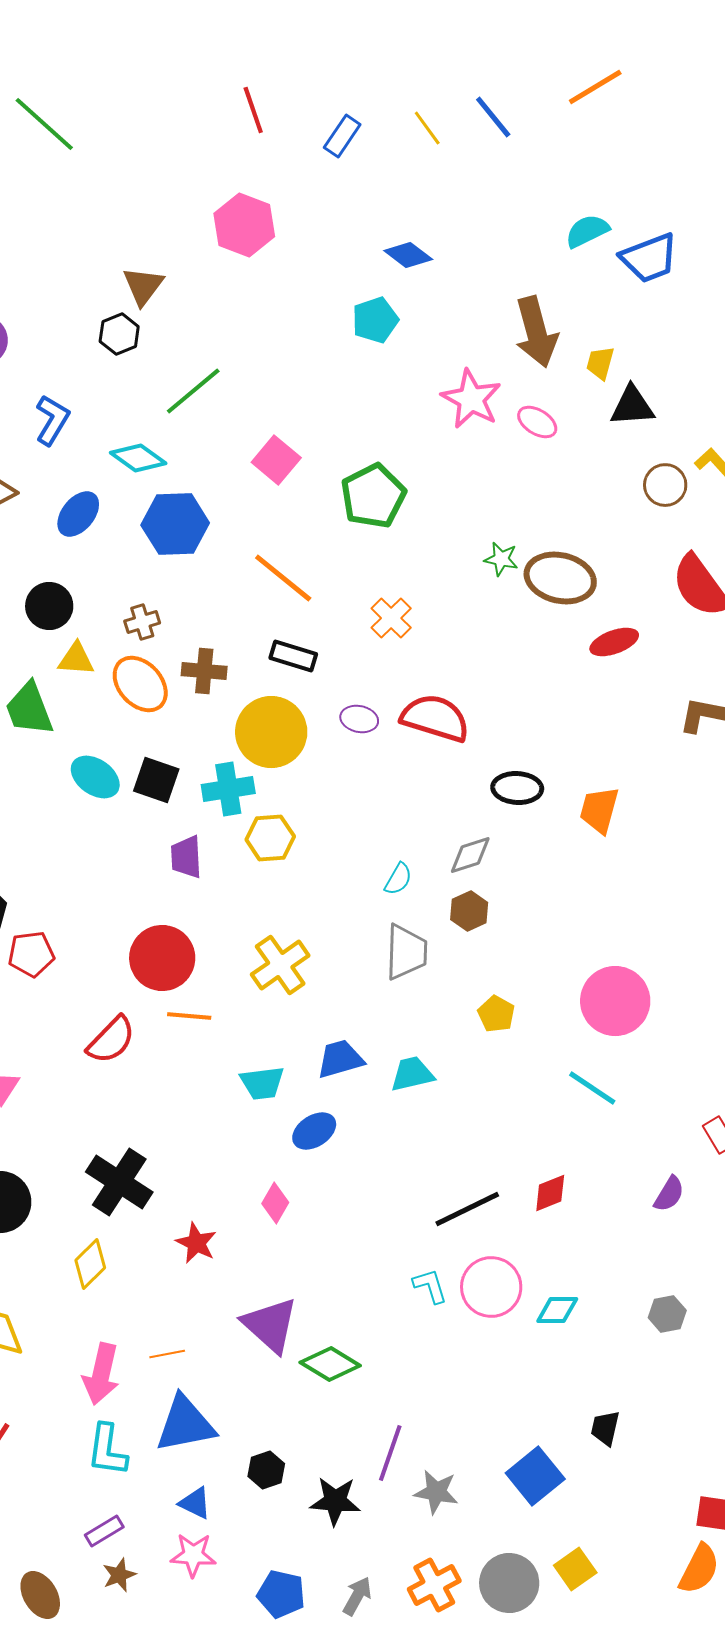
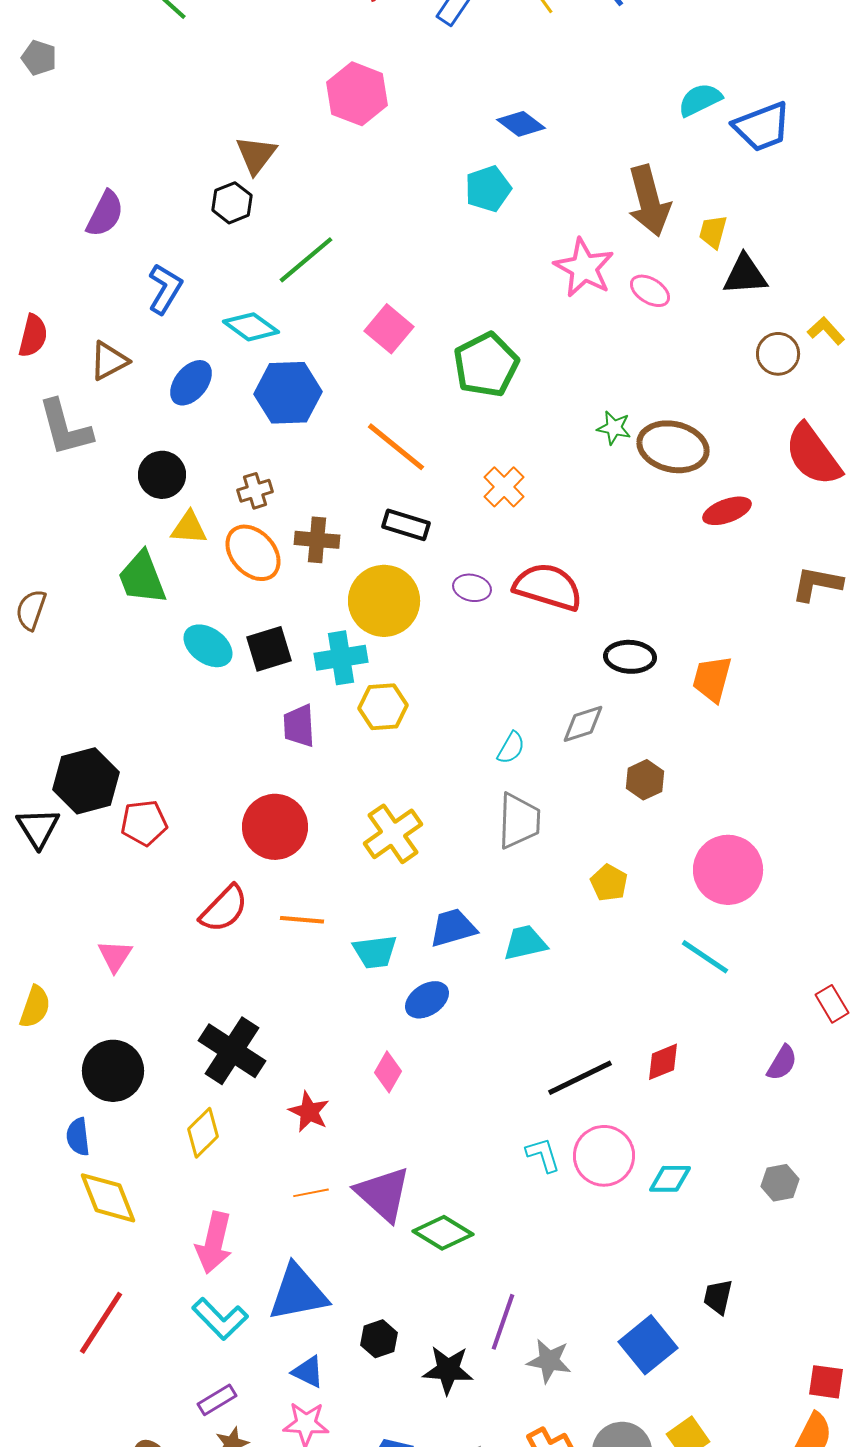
black square: (156, 780) -> (269, 649), turned -36
brown hexagon: (469, 911) -> (645, 780), moved
orange line: (189, 1016) -> (302, 920), moved
orange line: (167, 1354) -> (311, 1193), moved
cyan L-shape: (107, 1450) -> (220, 1319), turned -52

